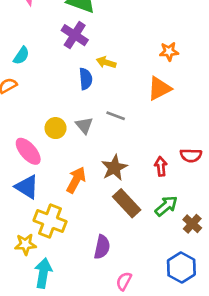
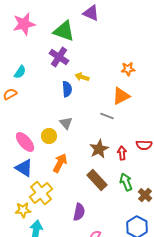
gray line: (116, 116) -> (107, 116), moved
yellow circle: (56, 128) -> (49, 136), moved
brown star: (114, 168) -> (99, 149), moved
green arrow: (166, 206) -> (126, 182), turned -72
yellow cross: (50, 221) -> (41, 193), turned 30

